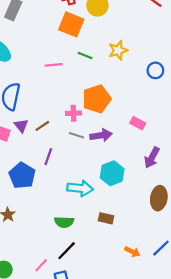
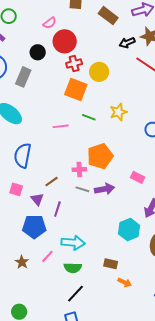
purple triangle: (21, 126) -> (37, 199), moved
cyan hexagon: (112, 173) -> (129, 230), moved
blue pentagon: (22, 176) -> (34, 227), turned -30
cyan arrow: (80, 188) -> (73, 243), moved
orange arrow: (132, 252) -> (125, 282), moved
pink line: (41, 265) -> (47, 256), moved

